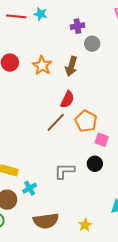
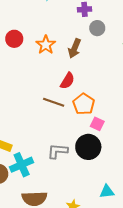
brown line: (56, 122) -> (54, 102), turned 60
black circle: (95, 164) -> (88, 147), size x1.6
cyan cross: (30, 188) -> (22, 165), size x1.6

